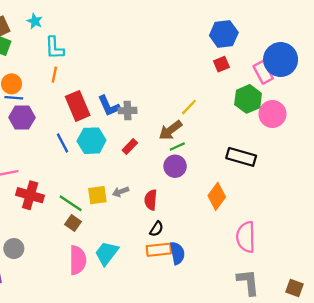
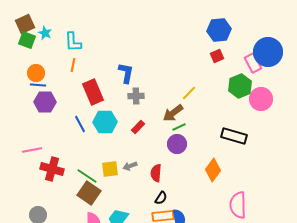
cyan star: (35, 21) -> (45, 33), moved
blue L-shape: (109, 106) -> (126, 73), moved, turned -145
brown square: (73, 223) -> (89, 193), size x1.6

